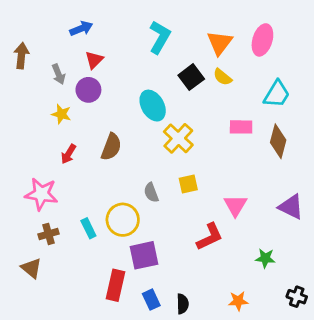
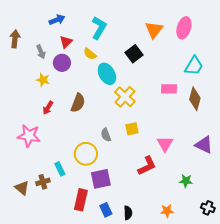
cyan L-shape: (160, 37) -> (99, 28), moved
yellow semicircle: (223, 77) -> (90, 54), moved
cyan rectangle: (88, 228) -> (60, 169), moved
brown cross: (48, 234) -> (43, 182), moved

